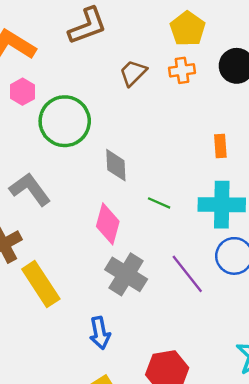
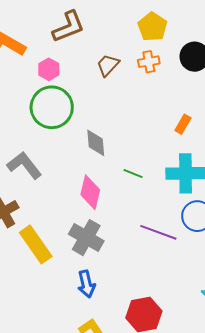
pink hexagon: (23, 92) -> (49, 69), moved
orange rectangle: (220, 146) -> (183, 124), turned 36
gray cross: (126, 274) -> (86, 238), moved
purple line: (187, 274) -> (158, 232), turned -30

